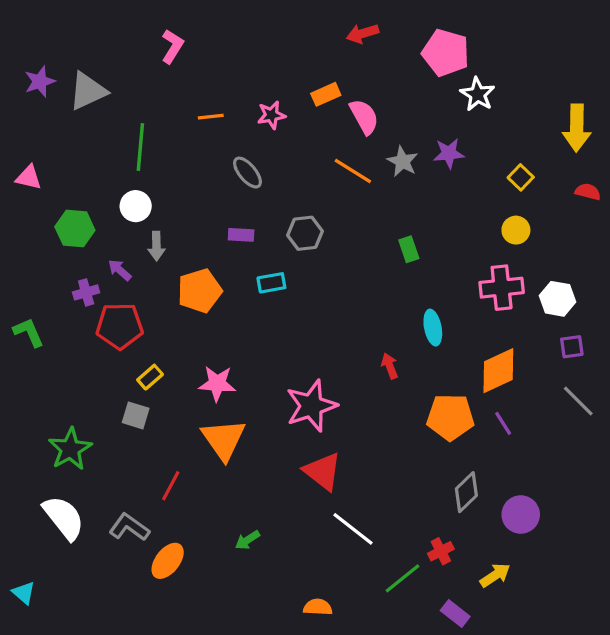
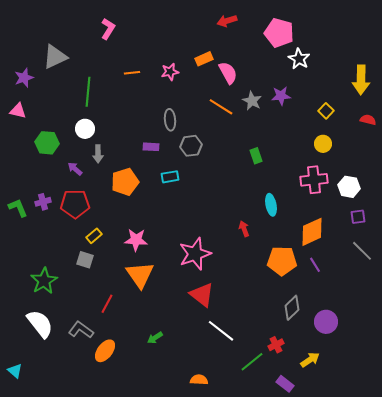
purple star: (40, 81) -> (24, 78), moved
gray ellipse: (247, 173) -> (170, 120), moved, turned 35
purple cross: (86, 292) -> (43, 202), moved

